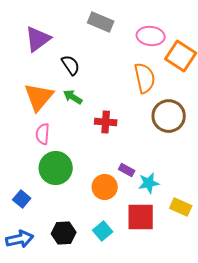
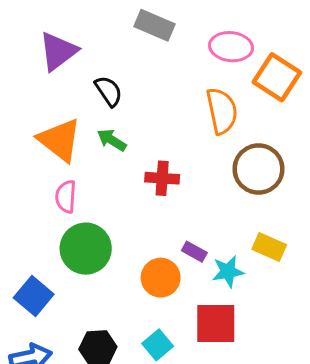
orange triangle: (39, 97) -> (60, 140), turned -32
blue square: (22, 199) -> (34, 296), size x1.4
yellow rectangle: (181, 207) -> (269, 247), moved

